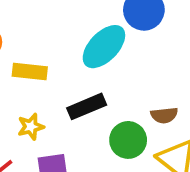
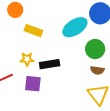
black rectangle: (87, 106) -> (50, 64), moved
green circle: (128, 140) -> (95, 49), moved

